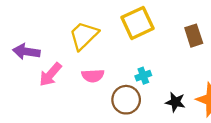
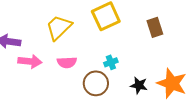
pink arrow: (50, 74) -> (30, 61), turned -125

